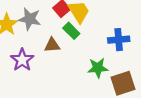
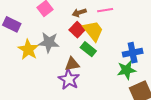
purple star: (22, 60) -> (69, 79), moved
green star: (98, 68) -> (127, 70), moved

